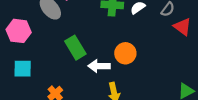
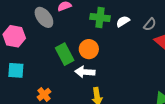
orange circle: (125, 53) -> (89, 49), moved

